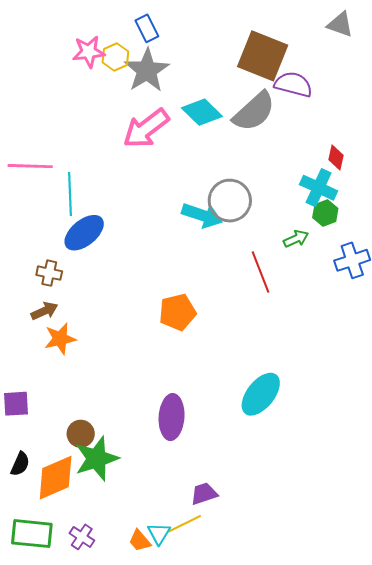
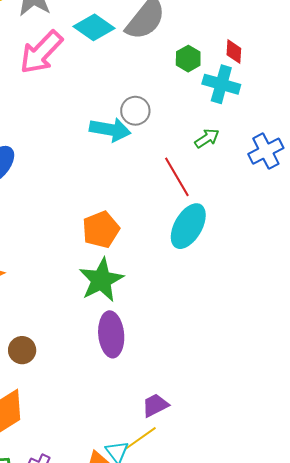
gray circle: (230, 201) -> (135, 111), size x0.7
green hexagon: (325, 213) -> (188, 59), moved
cyan ellipse: (261, 394) -> (188, 226), moved
brown circle: (81, 434) -> (22, 350), moved
green star: (97, 459) -> (101, 280), moved

